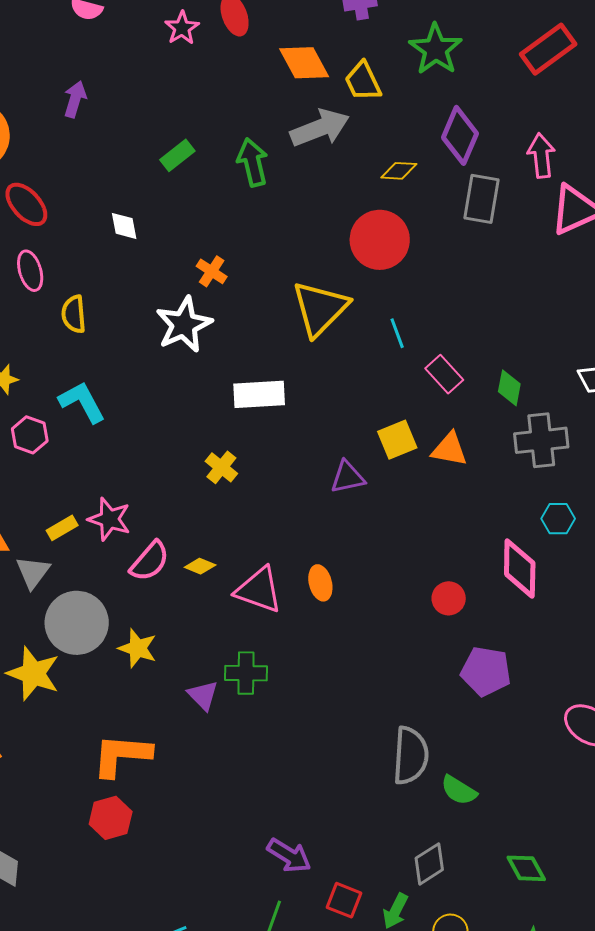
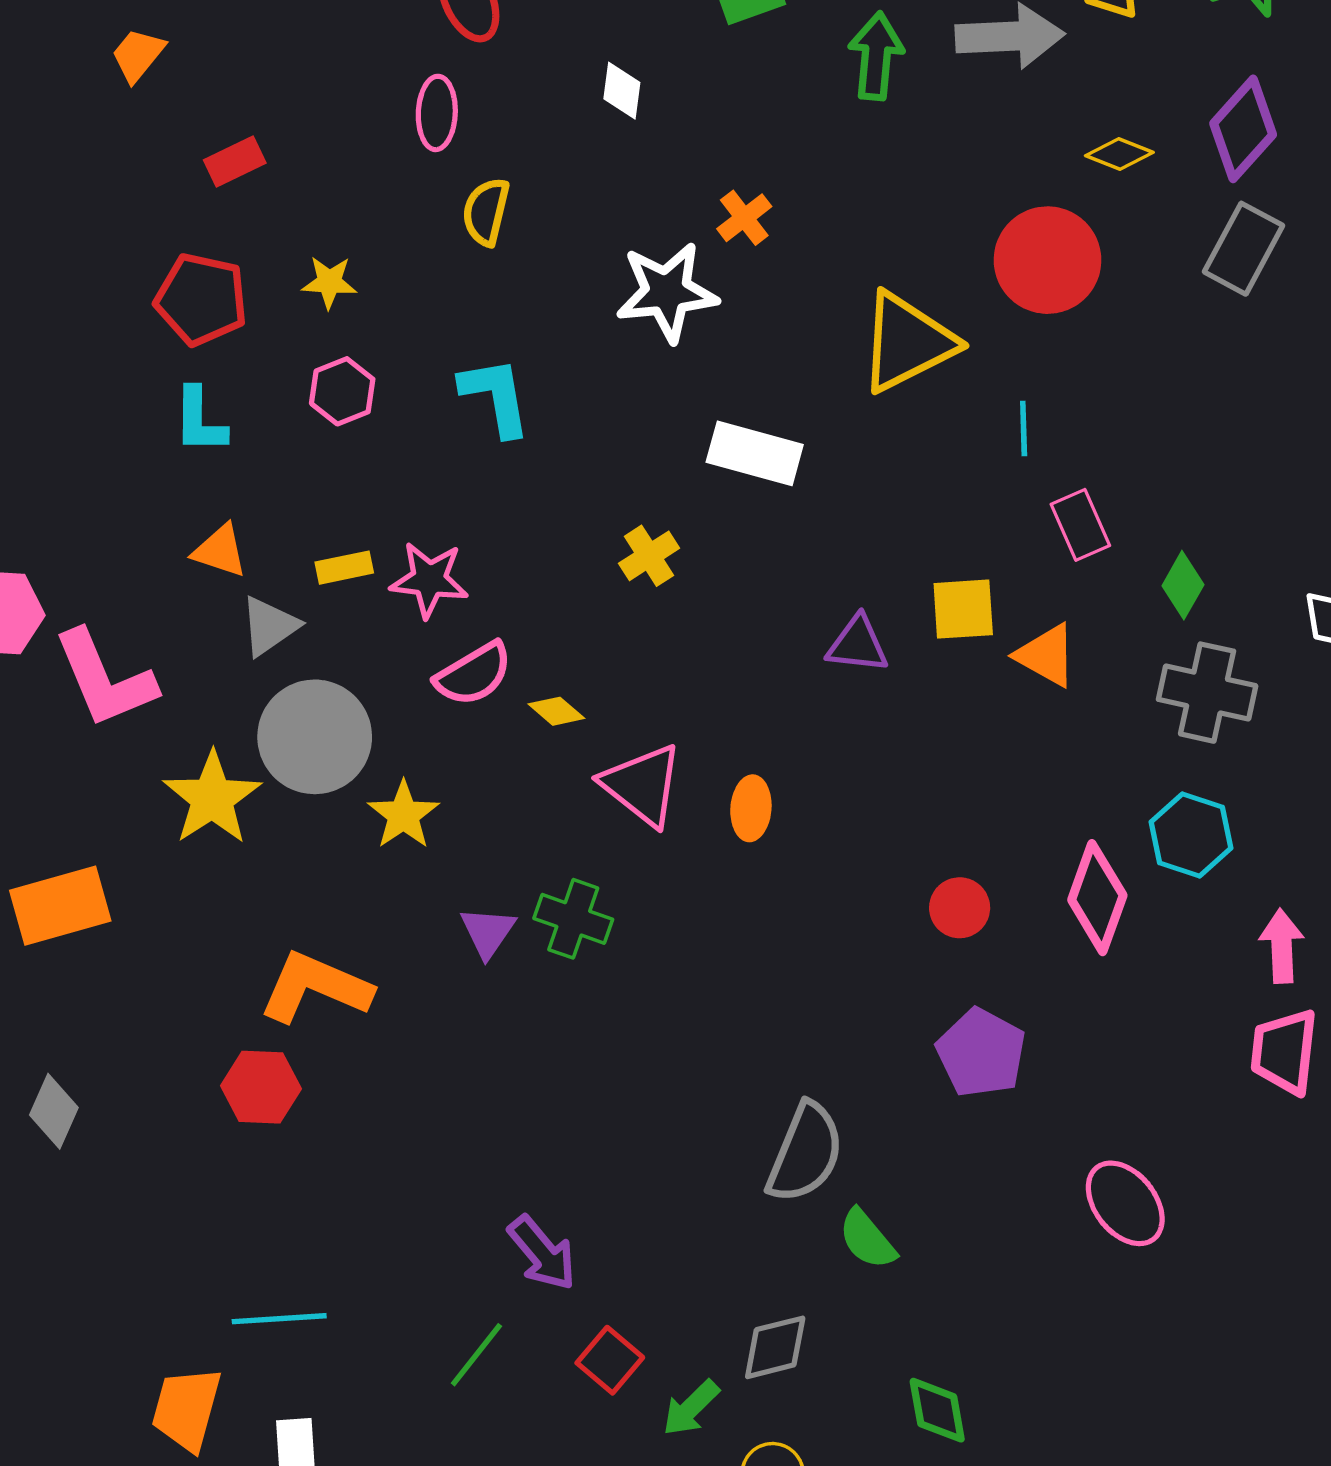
cyan L-shape: (82, 402) -> (496, 396), moved
pink star: (109, 519) -> (429, 580), turned -30
cyan hexagon: (558, 519) -> (1191, 835), size x1.4

